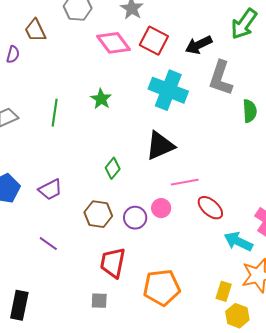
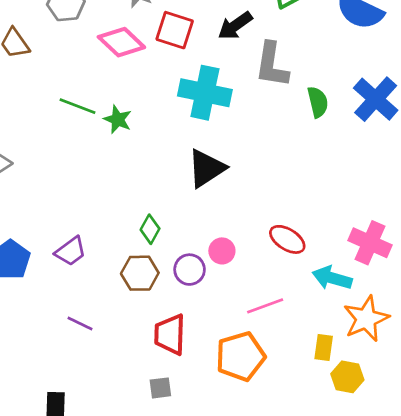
green line: (55, 113) -> (78, 106), moved, turned -68
green diamond: (113, 168) -> (150, 229), moved
pink line: (185, 182) -> (265, 306), moved

